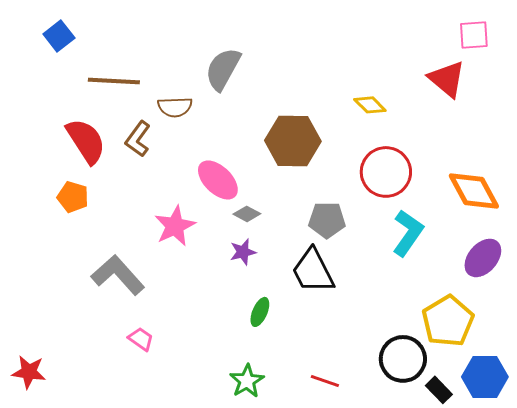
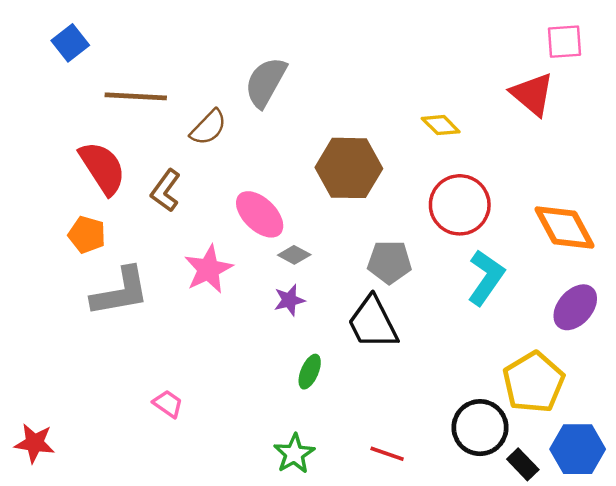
brown semicircle: (175, 107) -> (208, 127), turned -44
brown L-shape: (138, 139) -> (166, 191), moved
gray L-shape: (118, 275) -> (120, 292), moved, turned 122

